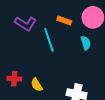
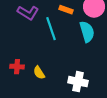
cyan semicircle: (86, 43) -> (87, 32), size x1.5

